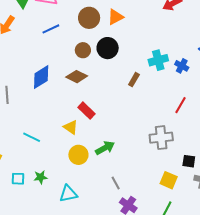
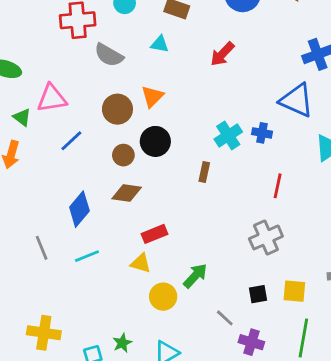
red rectangle: (87, 111) -> (155, 234), turned -48
cyan line: (32, 137) -> (87, 256), moved, turned -30
black square: (189, 161) -> (258, 294), moved

